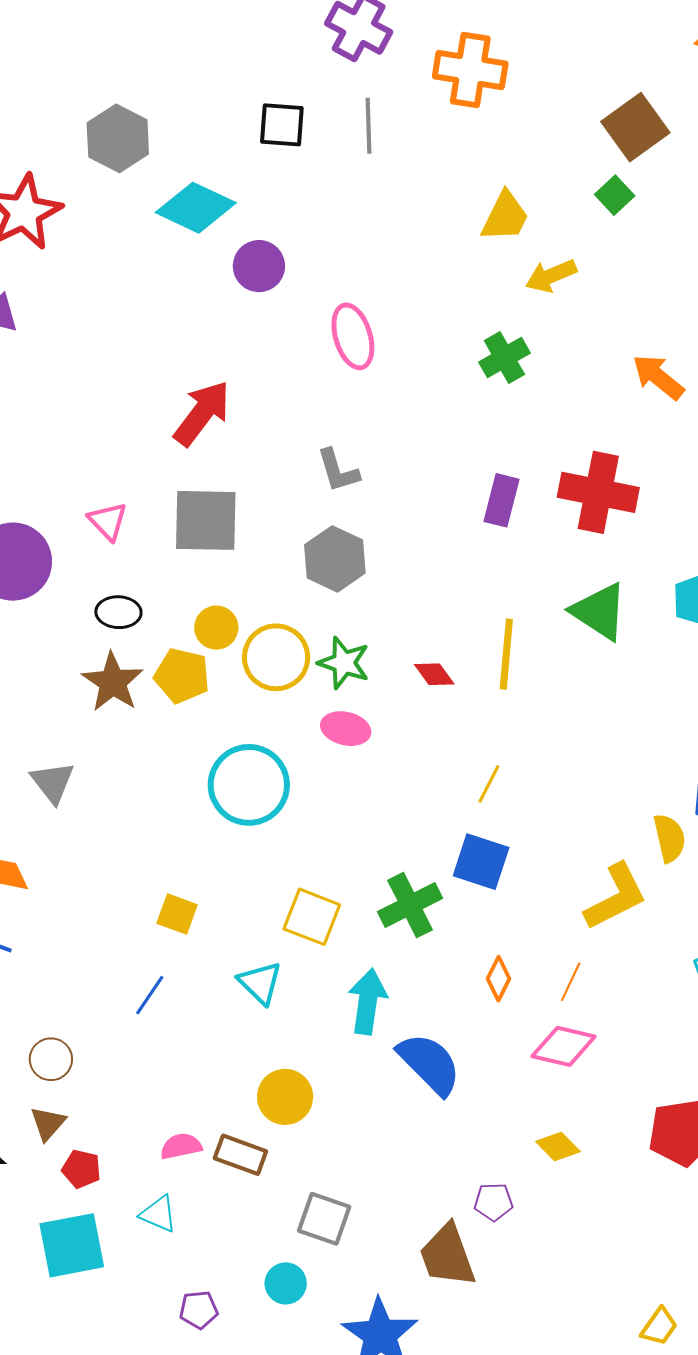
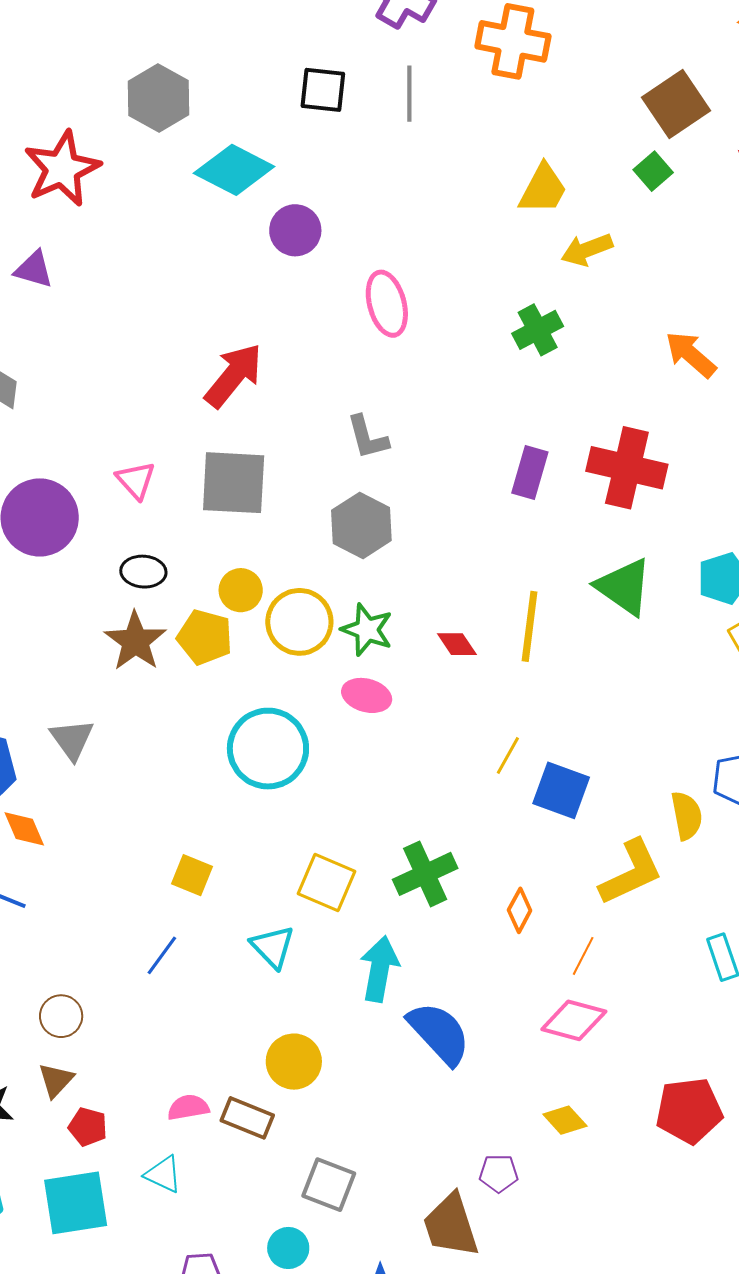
blue square: (481, 862) -> (561, 790), moved
orange diamond: (499, 979) -> (520, 910), moved

